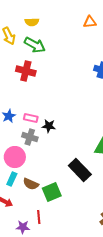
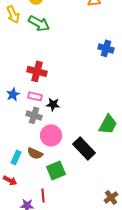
red cross: (26, 71) -> (37, 71), moved
pink circle: (15, 157) -> (51, 135), moved
brown semicircle: (31, 184) -> (35, 153), moved

